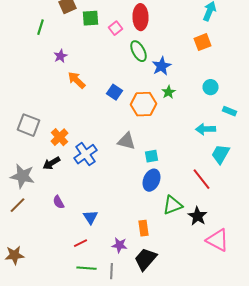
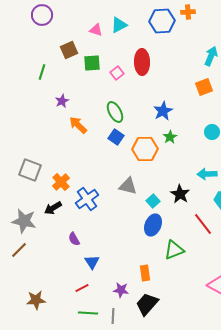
green ellipse: (138, 51) -> (115, 112), moved
cyan square: (152, 156) -> (153, 201), turned -32
purple semicircle: (58, 202) -> (74, 239), moved
black star: (198, 216) -> (180, 194), moved
brown star: (14, 255) -> (36, 300), moved

